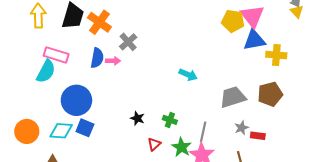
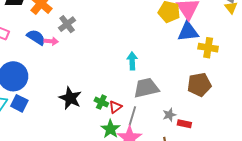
blue semicircle: (97, 58) -> (36, 37), turned -72
cyan arrow: (188, 75) -> (132, 61), moved, turned -120
gray trapezoid: (233, 97) -> (146, 88), moved
black star: (137, 118) -> (70, 98), size x1.6
red triangle: (154, 144) -> (115, 107), moved

